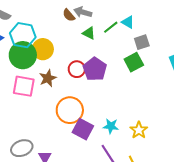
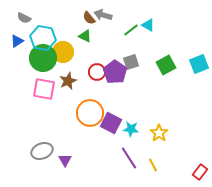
green triangle: (89, 33) -> (85, 36), moved
gray square: (142, 42) -> (131, 62), moved
green square: (134, 62) -> (166, 65), moved
purple square: (83, 129) -> (111, 123), moved

